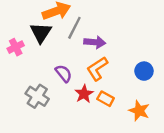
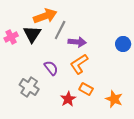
pink cross: (16, 47) -> (11, 37), moved
blue circle: (144, 71) -> (123, 44), moved
red star: (84, 94) -> (68, 99), moved

